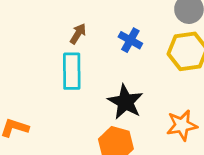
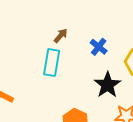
black star: (125, 102) -> (107, 85), moved

